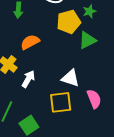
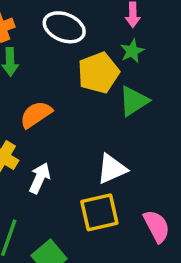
white triangle: (70, 78) -> (112, 169), turned -36
pink semicircle: (94, 99) -> (157, 226), moved

